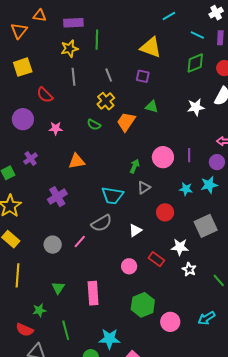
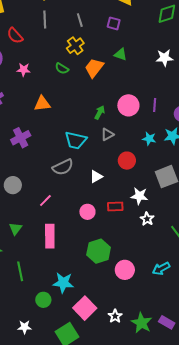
pink line: (80, 241) -> (45, 200), moved
red rectangle: (156, 259) -> (115, 207), turned -42

